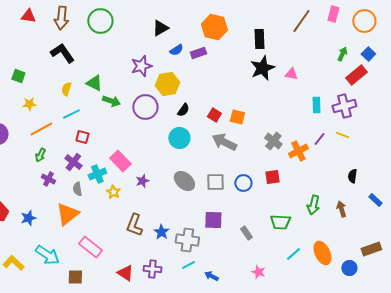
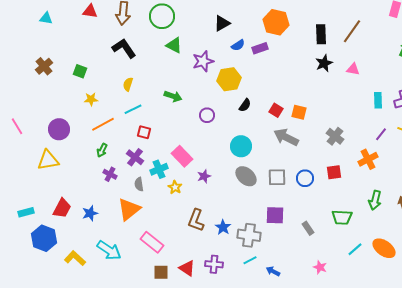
brown line: (301, 21) -> (352, 31), moved
black star: (262, 68) -> (324, 63), size x0.7
green triangle: (94, 83) -> (174, 45), moved
purple circle: (145, 107) -> (207, 115), moved, size x0.6
cyan circle: (179, 138) -> (241, 146), moved
orange cross: (298, 151) -> (368, 159), moved
orange ellipse: (322, 253) -> (384, 248), turned -30
brown square: (75, 277) -> (161, 272), moved

